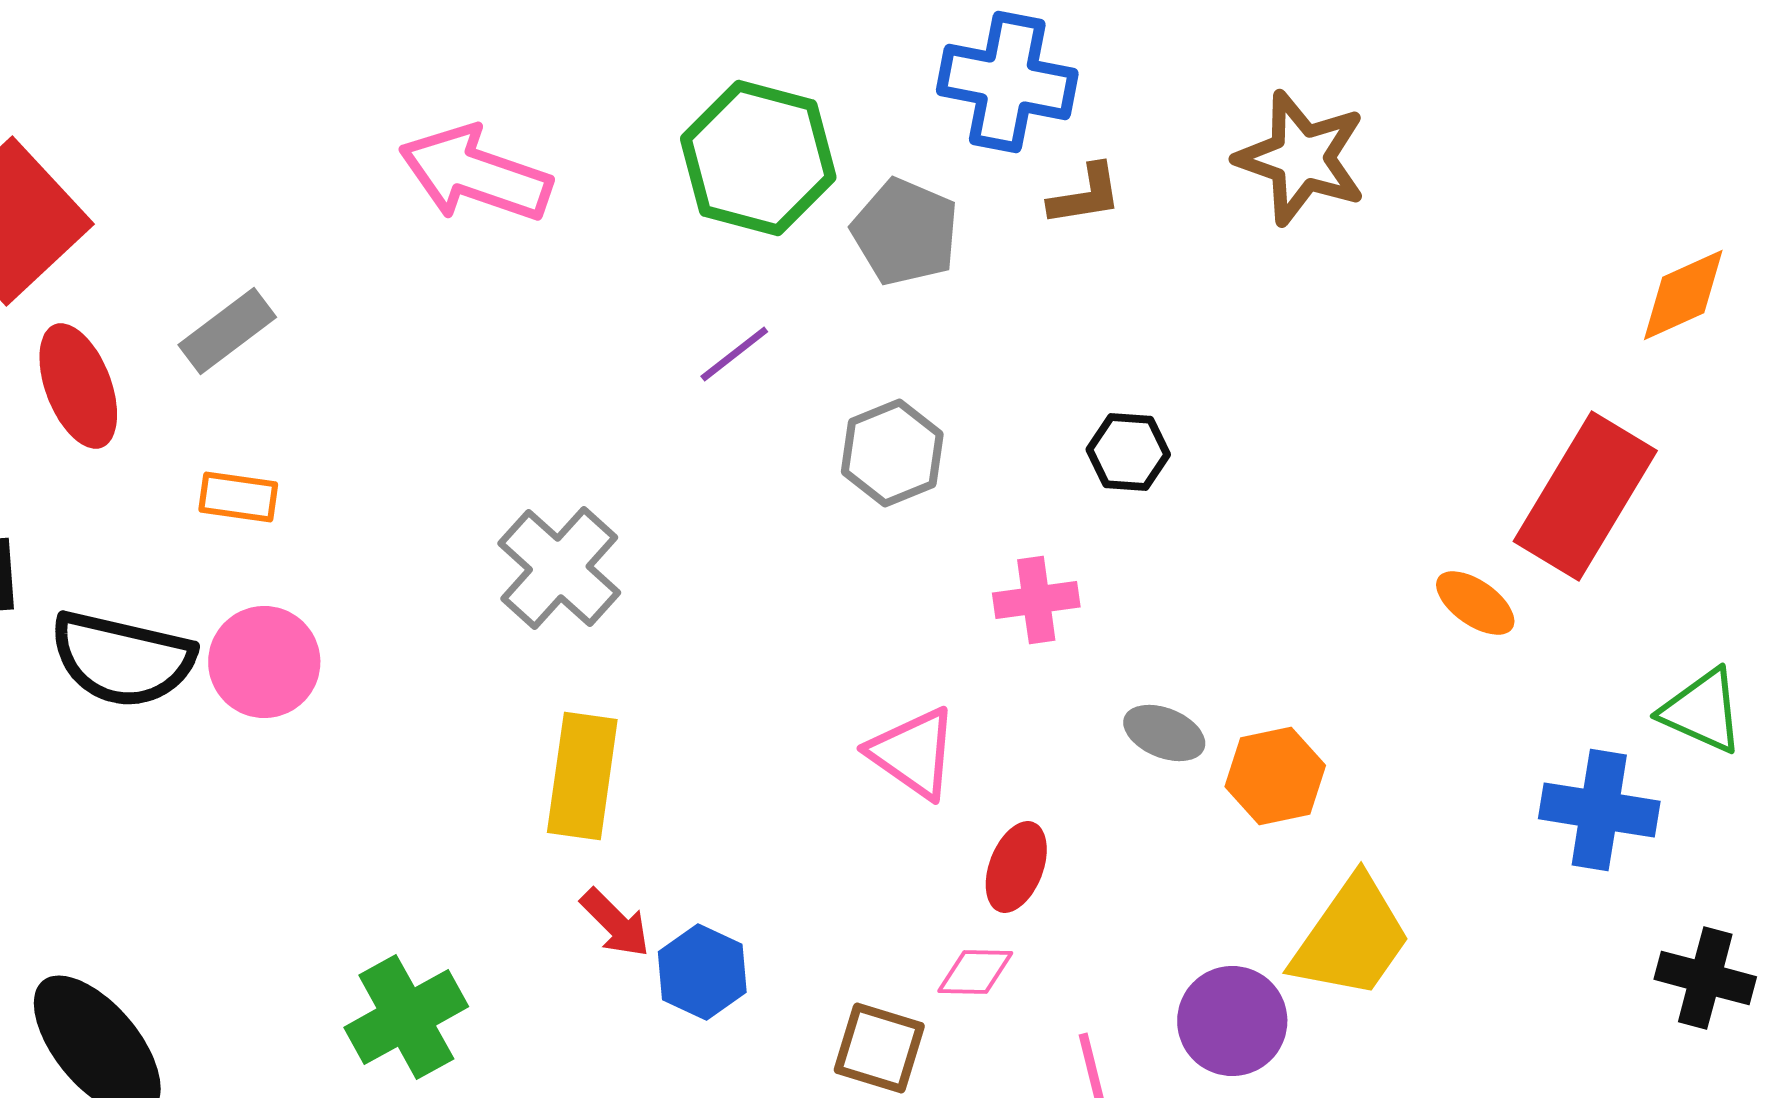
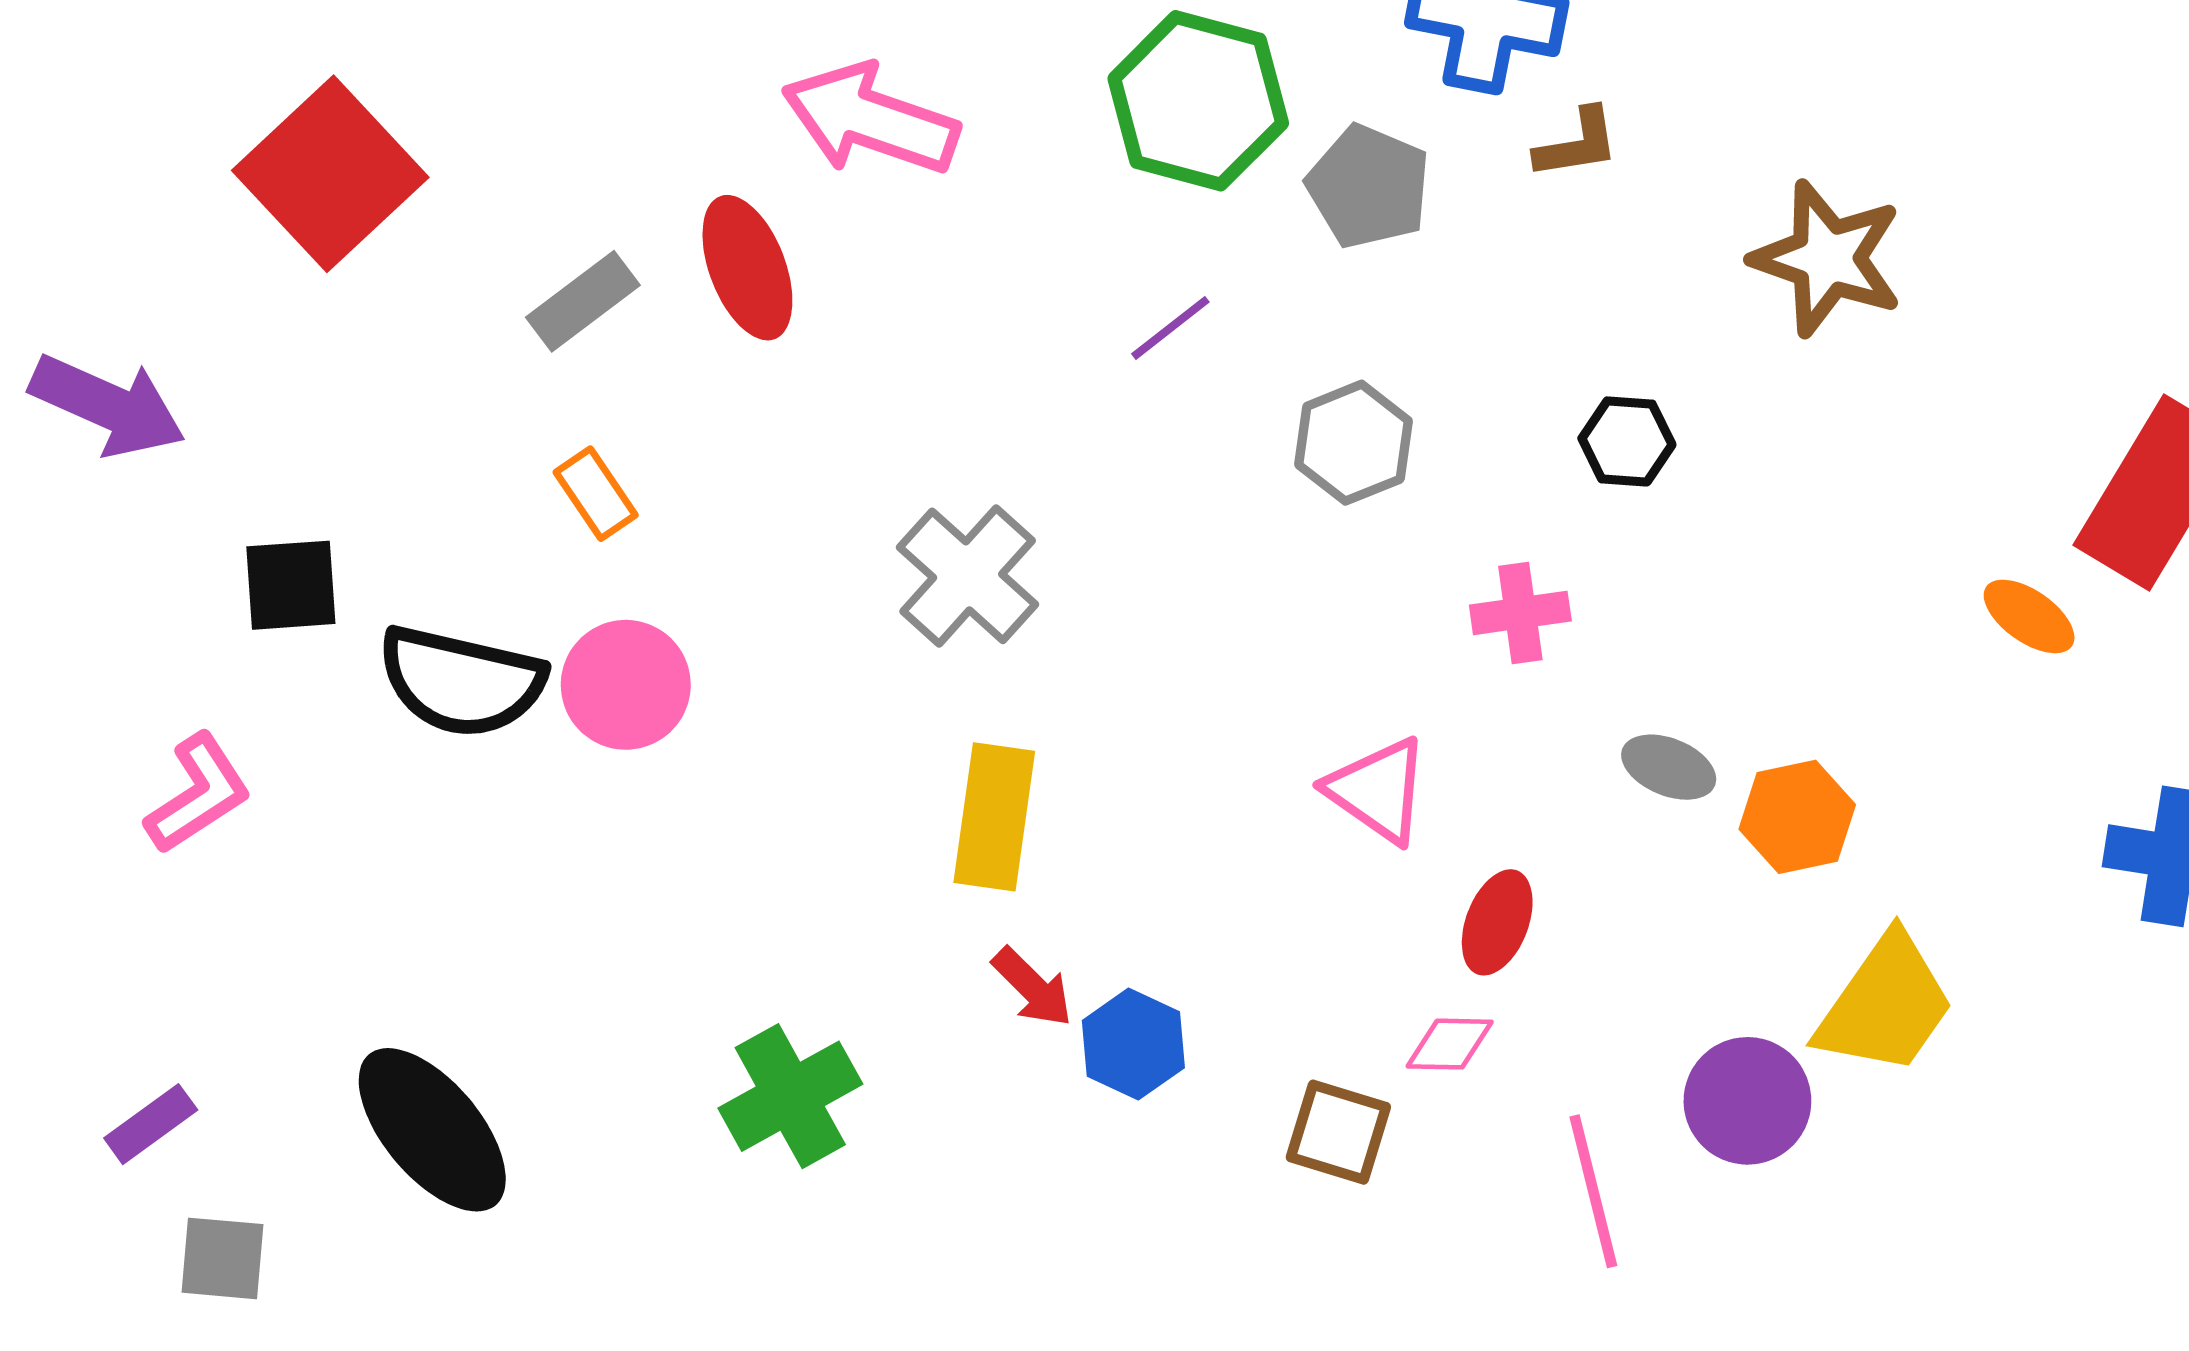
brown star: (1301, 158) -> (1827, 258), moved
red ellipse: (78, 386) -> (747, 268), moved
orange rectangle: (238, 497) -> (596, 494), turned 48

